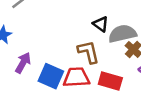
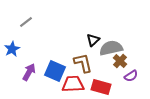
black triangle: (101, 24) -> (93, 40), turned 40
blue square: (51, 76) -> (55, 71), moved

